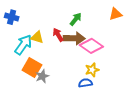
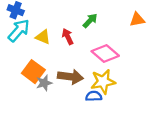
brown arrow: (74, 38) -> (70, 77), moved
cyan arrow: (23, 45) -> (19, 30), moved
yellow star: (92, 70) -> (103, 82), size x1.5

